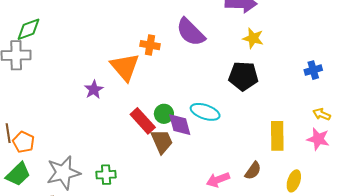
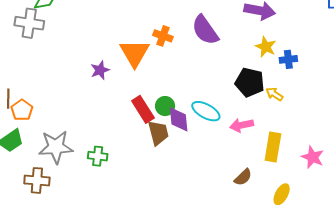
blue cross: (313, 70) -> (288, 59), moved
yellow arrow: (322, 114) -> (274, 94), moved
pink arrow: (218, 180) -> (242, 125), moved

